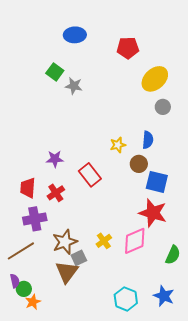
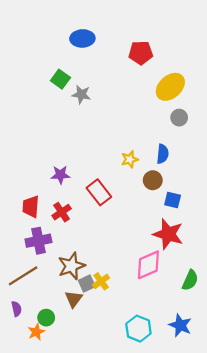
blue square: (157, 182) -> (173, 200), size x0.7
yellow cross: (104, 241) -> (101, 281), moved
brown triangle: (67, 272) -> (74, 299), size x0.7
green circle: (24, 289) -> (46, 318), moved

